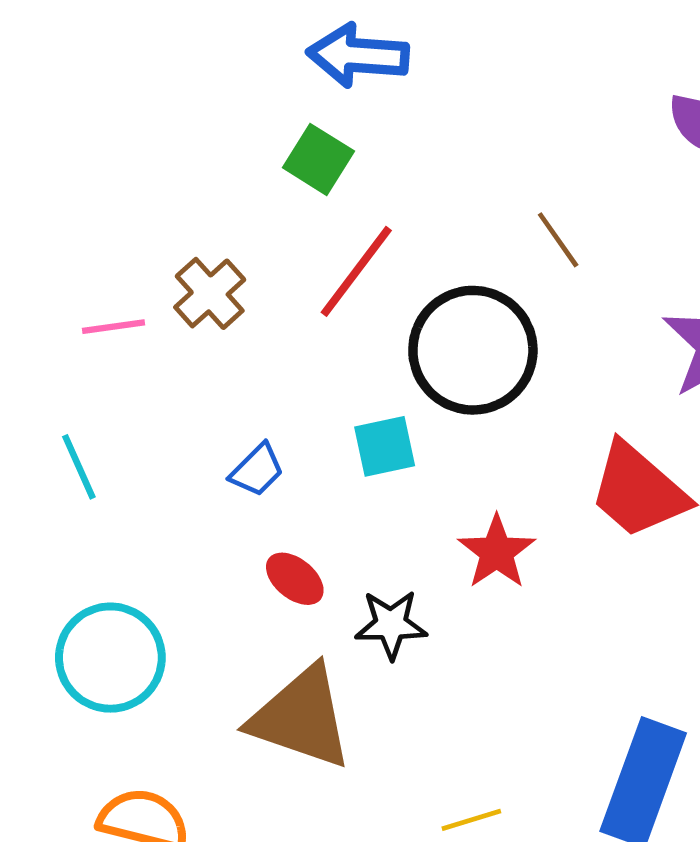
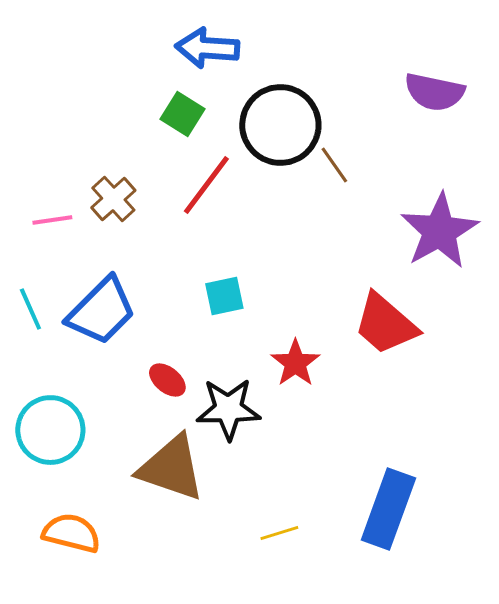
black circle: (473, 350) -> (280, 125), moved
blue trapezoid: (257, 470) -> (101, 311), moved, size x2.0
black star: (391, 624) -> (228, 409), size x1.4

